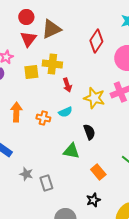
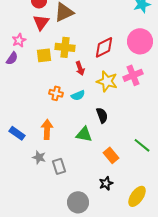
red diamond: (96, 41) -> (104, 47), moved, turned 30
orange arrow: (16, 112) -> (47, 129), moved
orange cross: (43, 118) -> (56, 93), moved

